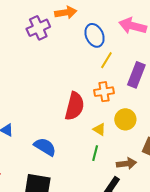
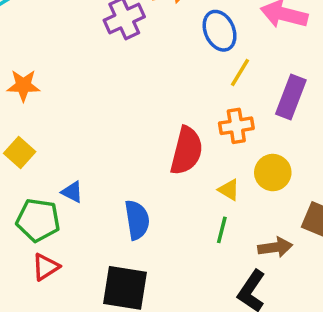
blue semicircle: (45, 147) -> (137, 220), turned 50

